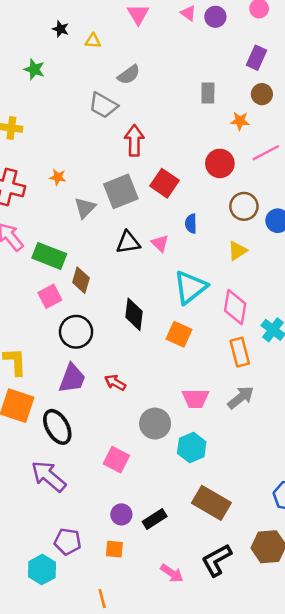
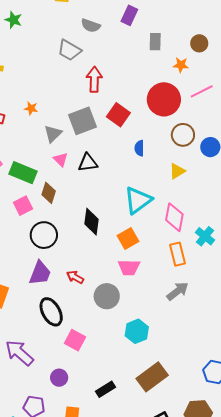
purple rectangle: (257, 58) -> (129, 15), moved
gray semicircle: (129, 75) -> (91, 26), turned 54
red circle: (220, 163) -> (164, 99), size x1.4
pink triangle: (160, 243) -> (61, 160), moved
orange square: (179, 334) -> (128, 239), turned 35
pink trapezoid: (195, 398) -> (129, 268), moved
gray circle: (155, 424) -> (107, 296), moved
black ellipse: (57, 427) -> (51, 312), moved
brown rectangle: (211, 503) -> (152, 377), turned -68
purple circle: (121, 514) -> (59, 378), moved

